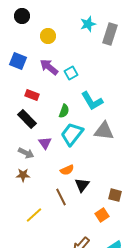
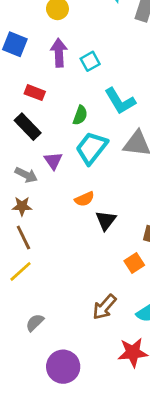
purple arrow: (49, 67) -> (59, 53), turned 48
brown line: (61, 197) -> (23, 237), moved
yellow line: (34, 215) -> (21, 271), moved

